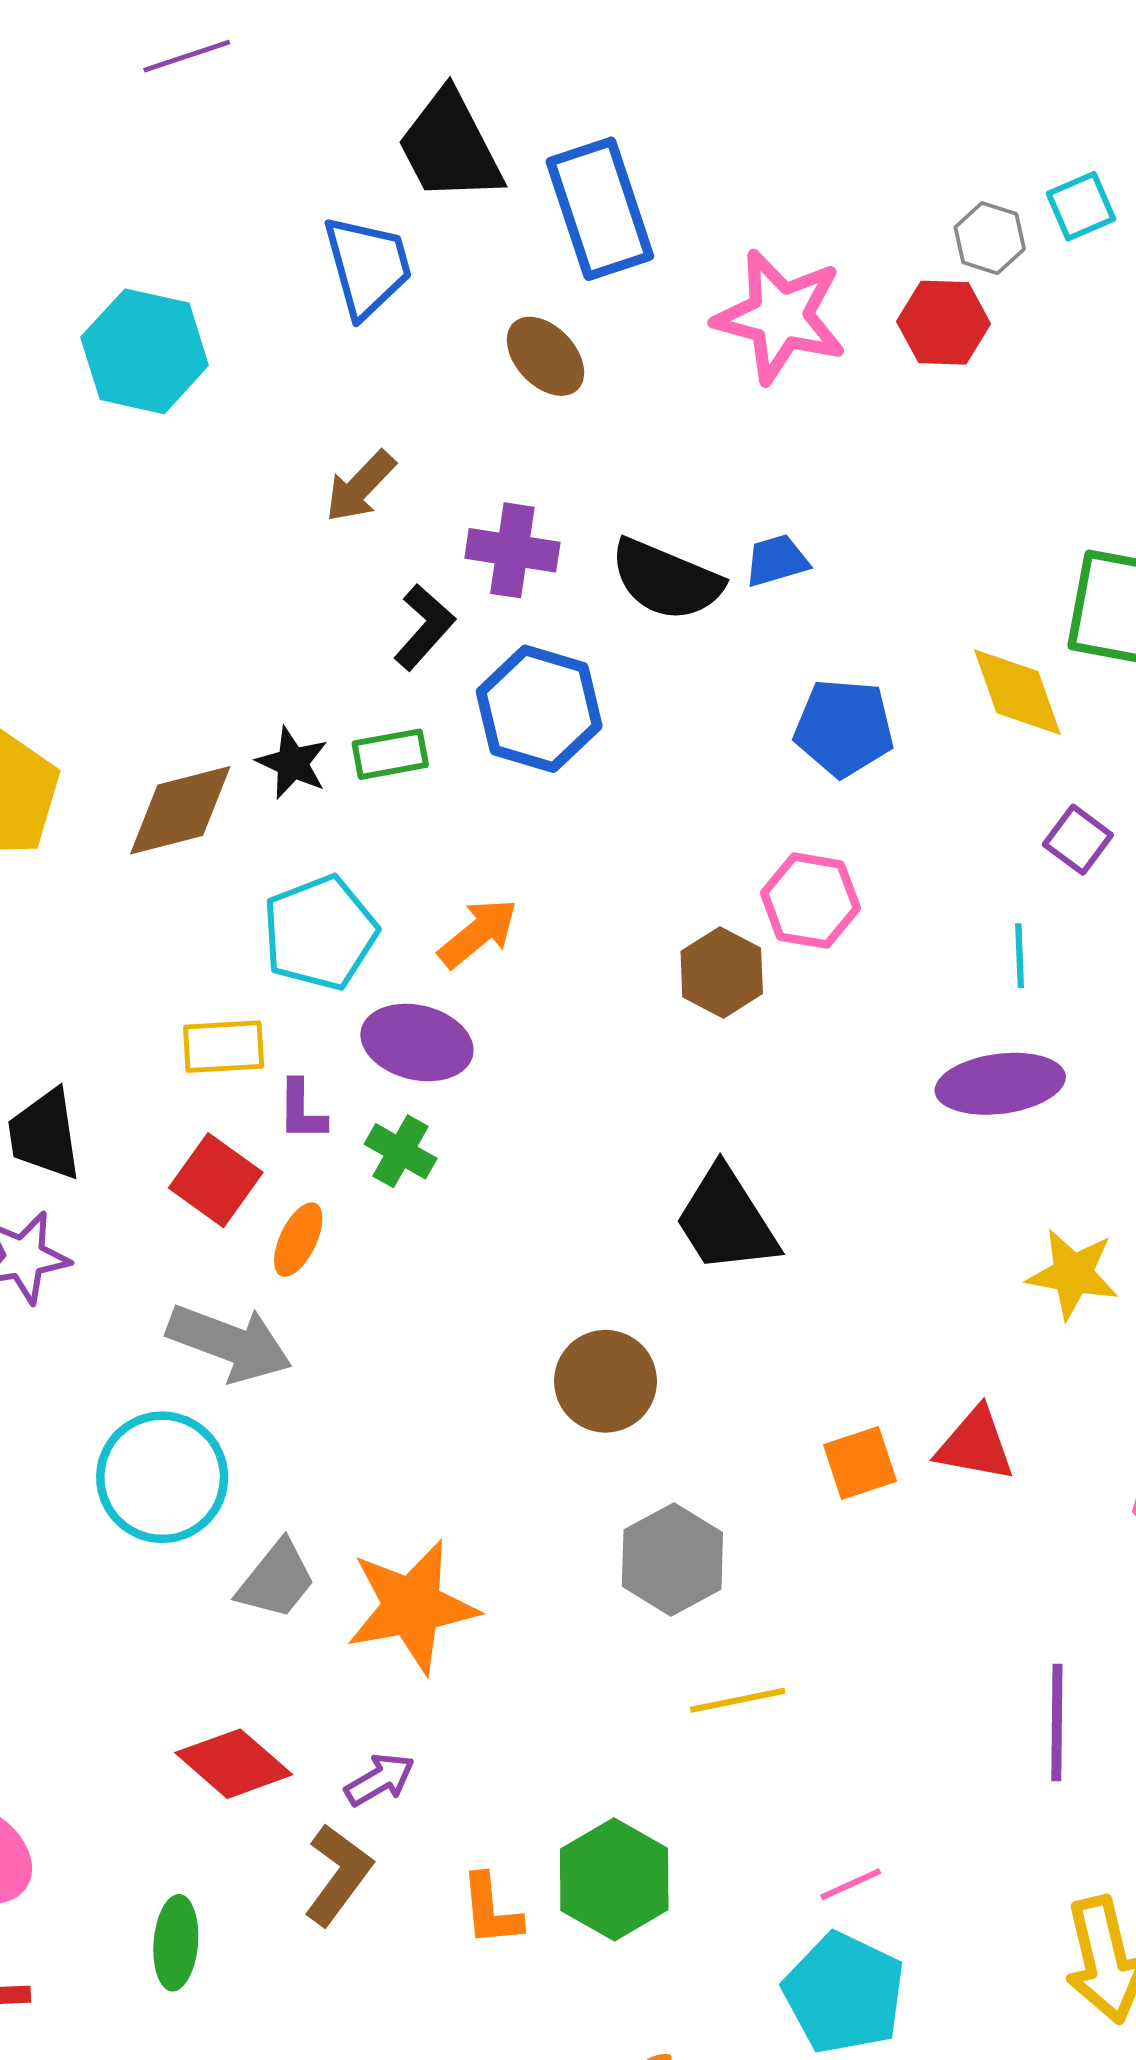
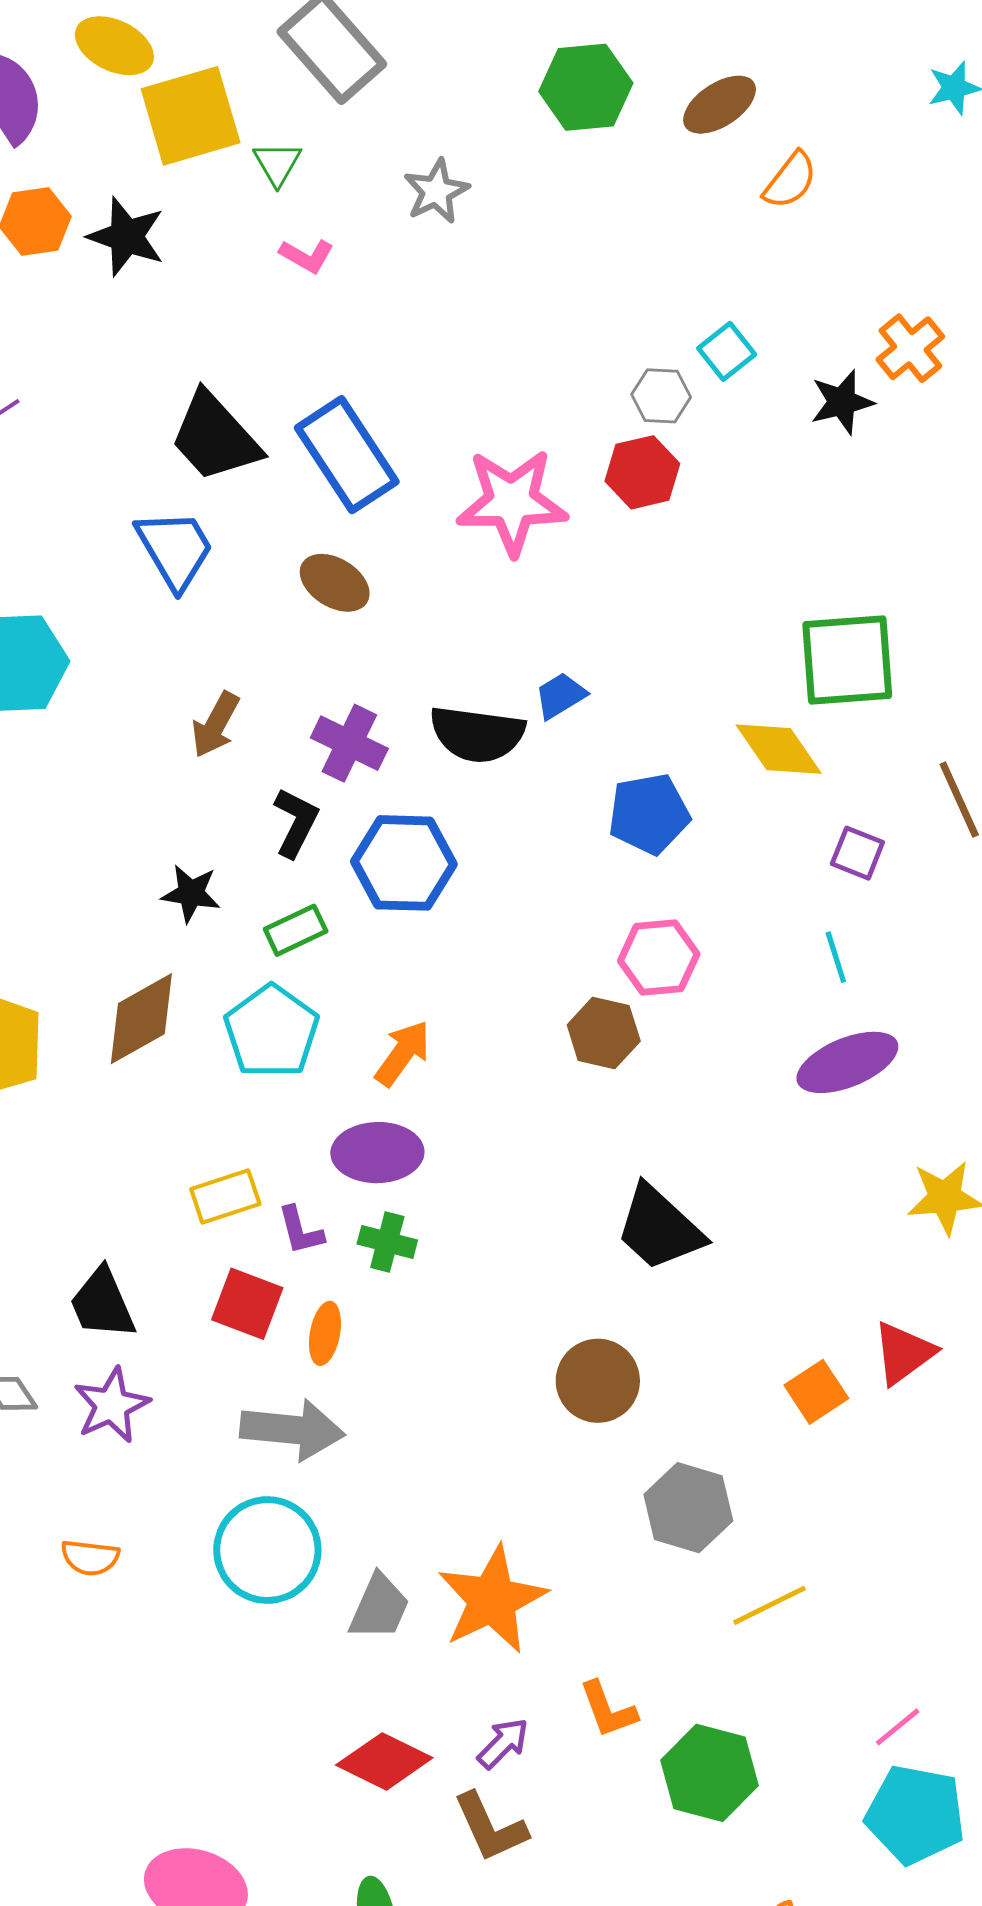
purple cross: (512, 550) -> (349, 743), turned 32
black star: (292, 763) -> (191, 893), moved
cyan pentagon: (320, 933) -> (272, 1031), moved
red triangle: (975, 1445) -> (904, 1353), turned -32
brown L-shape: (338, 1875) -> (490, 1827), turned 134
orange L-shape: (491, 1910) -> (608, 1710), moved

